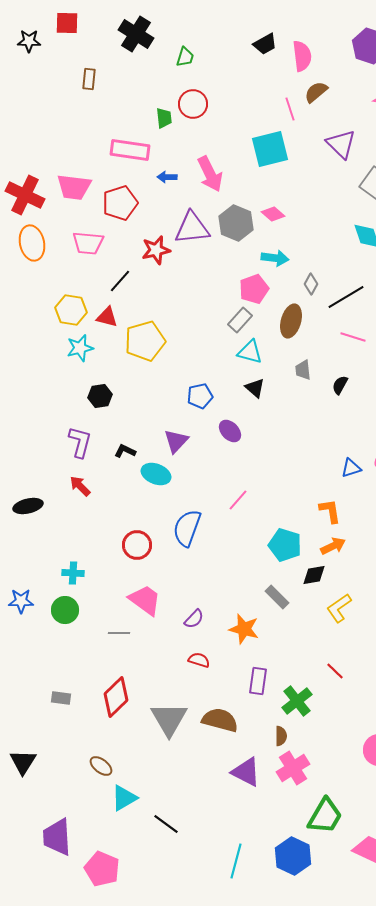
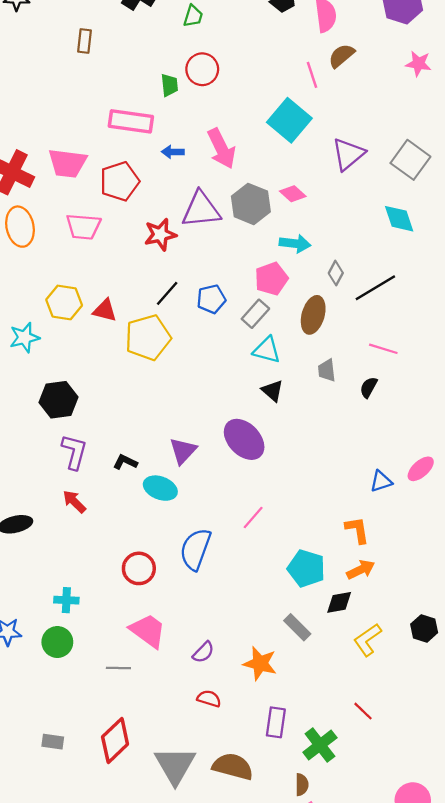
purple triangle: (341, 144) -> (348, 154), moved, turned 36
cyan square: (270, 149) -> (289, 120), turned -36
black line: (120, 281) -> (167, 293), moved
pink line: (353, 337) -> (383, 349), moved
cyan star: (80, 348) -> (25, 338), moved
black hexagon: (100, 396) -> (58, 400), moved, size x1.4
blue pentagon: (200, 396) -> (211, 299), moved
purple ellipse: (230, 431) -> (244, 439), size x1.6

